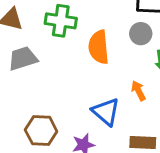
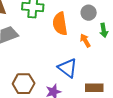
orange arrow: (138, 91) -> (85, 41), moved

